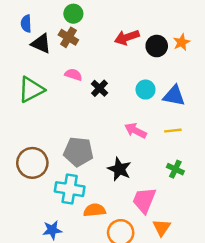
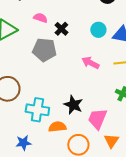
gray pentagon: (78, 152) -> (44, 50), moved
black star: (119, 169) -> (73, 105), moved

